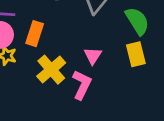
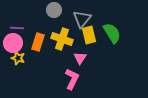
yellow rectangle: (136, 54) -> (89, 35), moved
yellow cross: (51, 70) -> (62, 39), moved, turned -30

